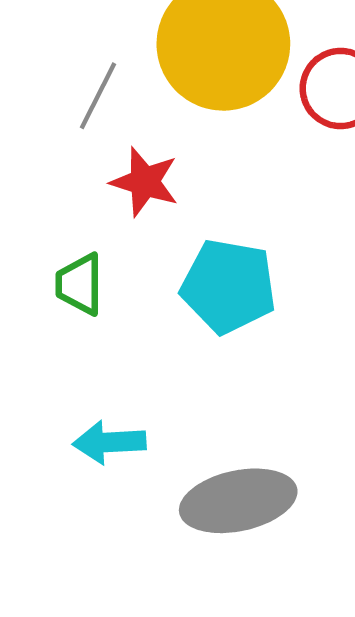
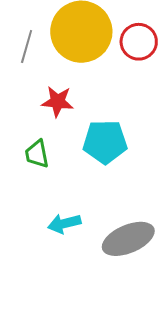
gray line: (98, 96) -> (27, 46), moved

